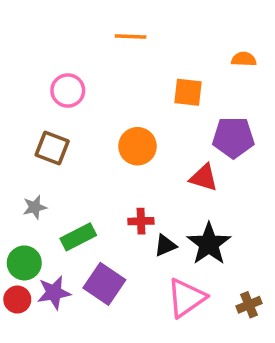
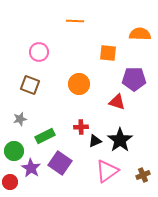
orange semicircle: (244, 59) -> (140, 34), size x1.5
purple star: (54, 293) -> (31, 168), turned -30
red circle: (17, 300) -> (10, 182), moved

